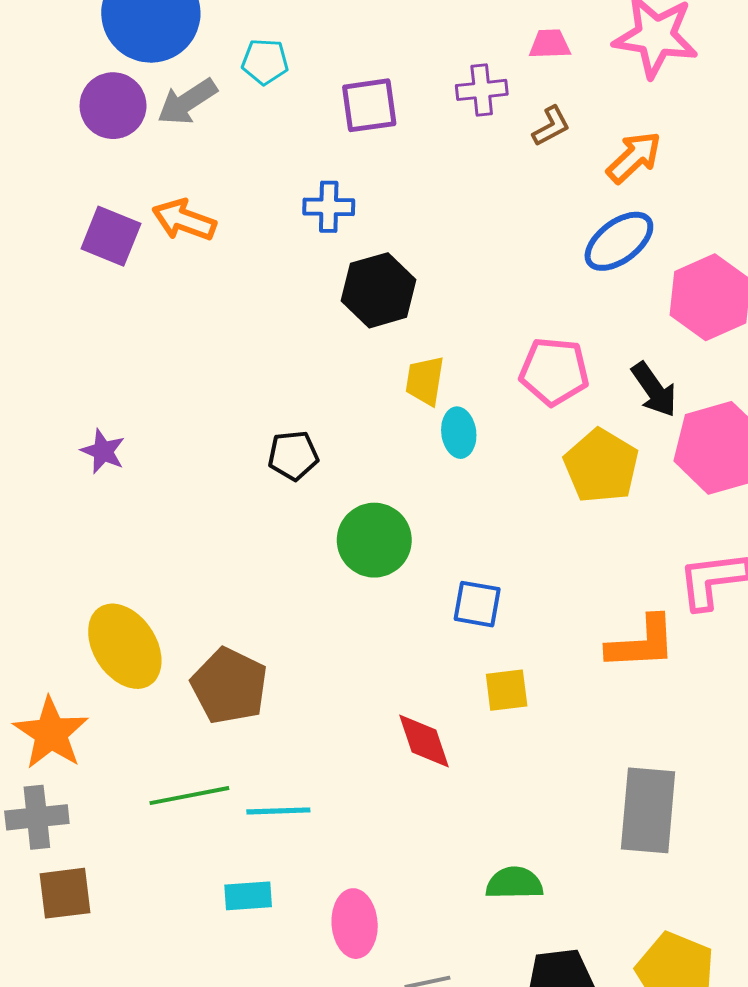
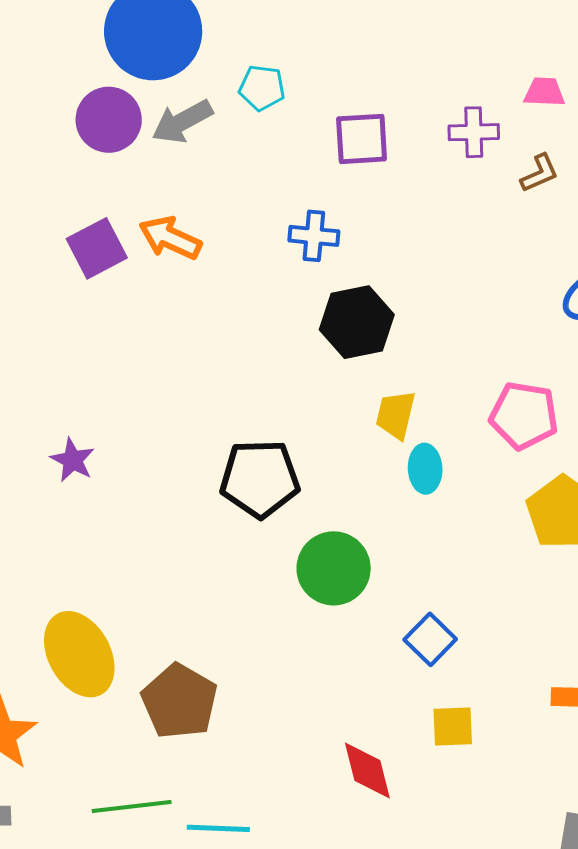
purple square: (111, 236) -> (97, 248), turned 36
black pentagon: (293, 455) -> (260, 479), size x1.6
blue square: (477, 604) -> (430, 639), turned 30

